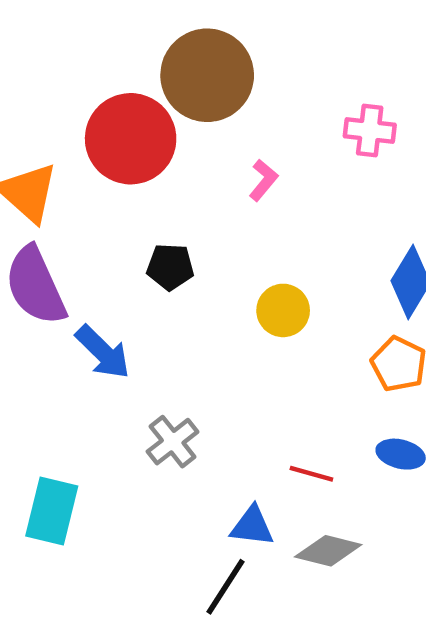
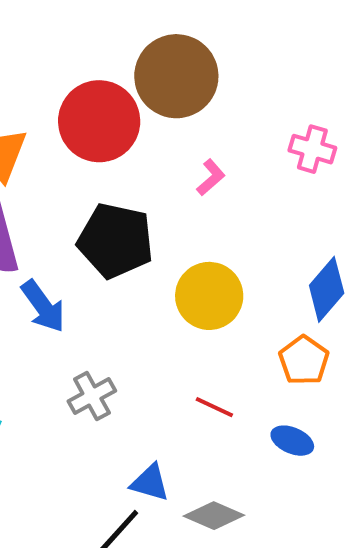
black pentagon: (170, 267) -> (116, 241), size x1.8
yellow circle: (283, 310) -> (209, 296), size x1.4
red line: (311, 474) -> (214, 407), moved

